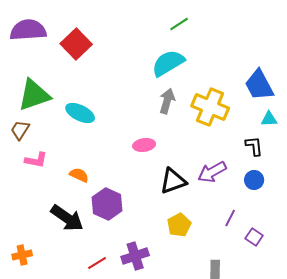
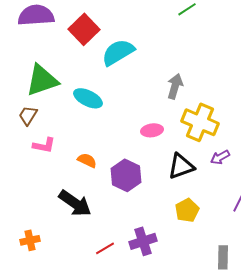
cyan semicircle: (168, 63) -> (118, 52), moved
yellow cross: (210, 107) -> (200, 122), moved
purple arrow: (212, 172) -> (220, 157), size x0.7
purple hexagon: (107, 204) -> (126, 175), moved

